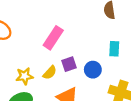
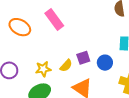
pink rectangle: (53, 38) -> (54, 20), moved, turned -70

